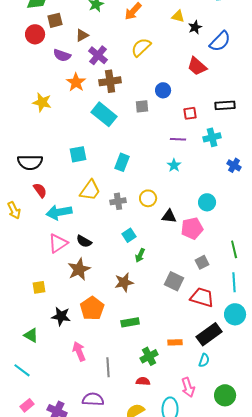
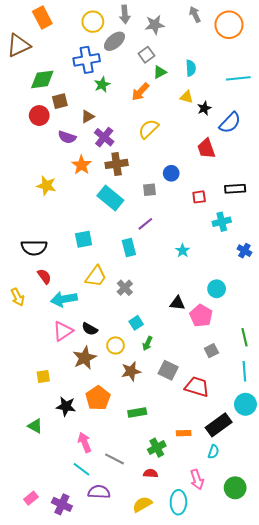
red trapezoid: (197, 66) -> (206, 149), turned 30
purple line: (178, 139) -> (145, 224), moved, turned -42
cyan rectangle: (122, 162) -> (129, 248), turned -36
yellow circle: (148, 198) -> (116, 345), moved
gray cross: (118, 201) -> (125, 288), turned -35
pink pentagon: (192, 228) -> (201, 316), turned -30
gray square: (174, 281) -> (168, 370), moved
red trapezoid: (202, 297) -> (197, 387), moved
gray line: (108, 367) -> (114, 459), turned -60
cyan line: (22, 370) -> (81, 469), moved

